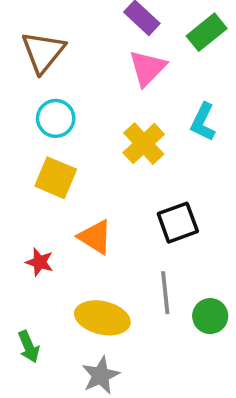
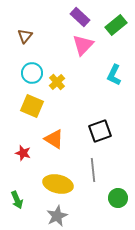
brown triangle: (43, 52) -> (25, 36), size x0.6
yellow cross: (144, 144) -> (57, 82), moved, size x0.7
green circle: (210, 316) -> (118, 198), moved

